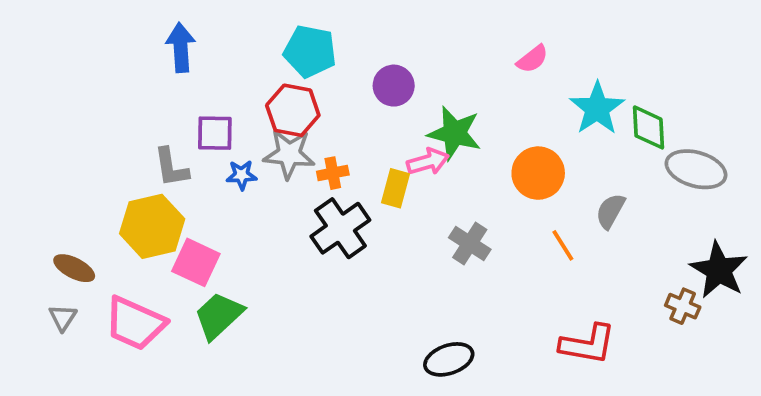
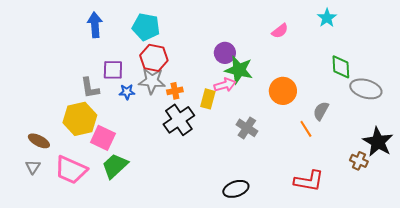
cyan pentagon: (310, 51) -> (146, 27), moved
purple circle: (394, 86) -> (225, 53), moved
cyan star: (597, 108) -> (327, 18), moved, size x0.7
orange line: (563, 245) -> (306, 129), moved

